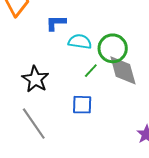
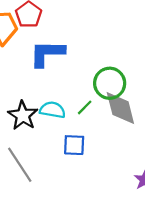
blue L-shape: (56, 23) -> (47, 53), size x1.6
cyan semicircle: (80, 42) -> (52, 110), moved

